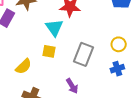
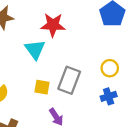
yellow square: (49, 51) -> (42, 87), moved

